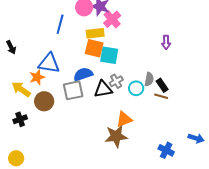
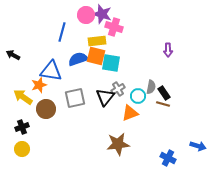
pink cross: (112, 19) -> (114, 27), turned -30
black arrow: (11, 47) -> (13, 55), turned 144
blue semicircle: (83, 74) -> (78, 59), moved
black triangle: (103, 89) -> (105, 97), turned -42
orange triangle: (124, 119) -> (130, 113), moved
yellow circle: (16, 158) -> (22, 149), moved

